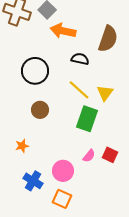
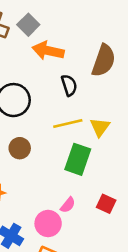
black semicircle: (80, 59) -> (69, 85), turned 60
yellow line: (79, 90) -> (68, 123), turned -55
pink semicircle: (89, 156) -> (68, 205), moved

